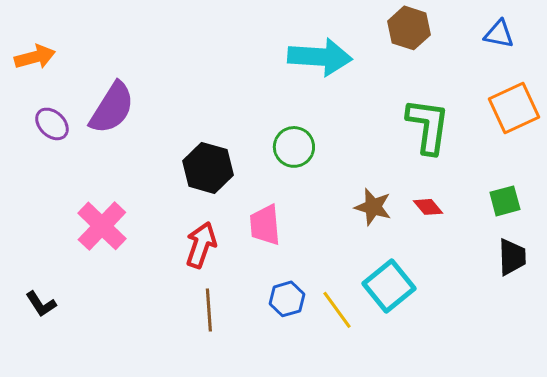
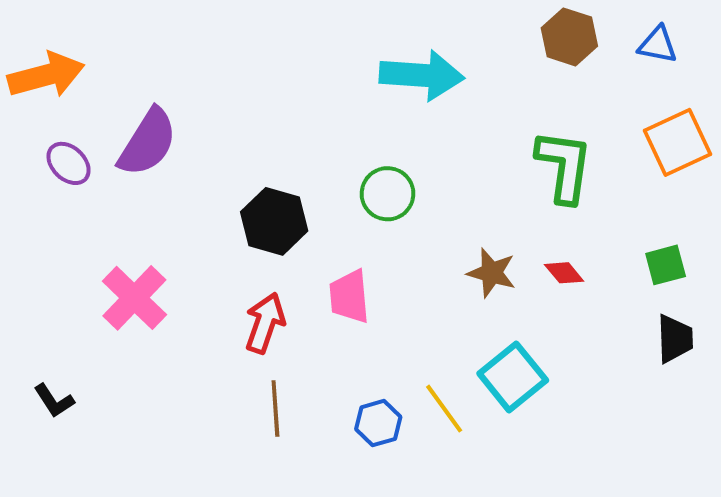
brown hexagon: (409, 28) -> (569, 37), moved
orange arrow: (35, 57) -> (46, 75), size x1.4
blue hexagon: (287, 299) -> (378, 423), moved

